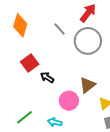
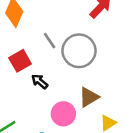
gray line: (59, 29) -> (50, 41), moved
gray circle: (88, 41) -> (79, 51), moved

